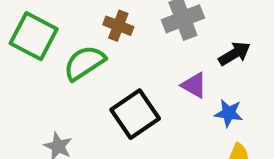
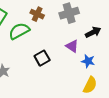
black square: (135, 114) -> (42, 58), size x0.7

